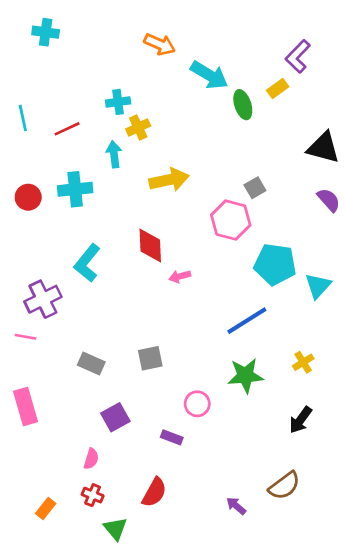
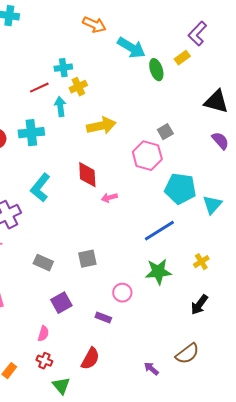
red line: (67, 129) -> (39, 88), moved

